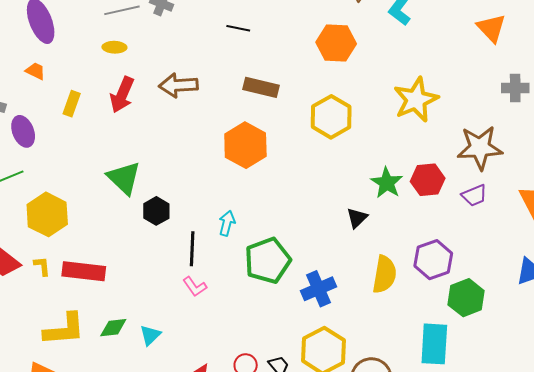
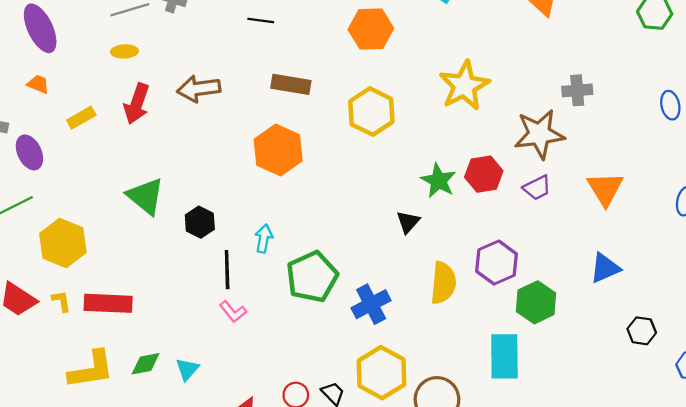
gray cross: (515, 88) -> (577, 90), moved
yellow rectangle: (72, 104) -> (81, 118), turned 45
black hexagon: (156, 211) -> (200, 222), moved

